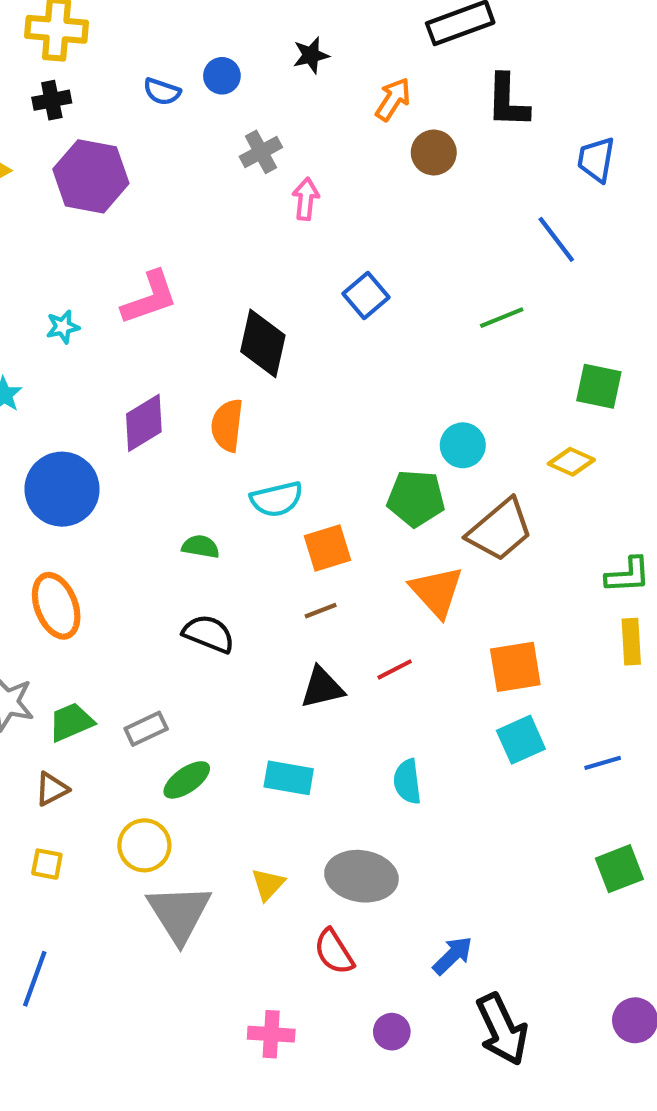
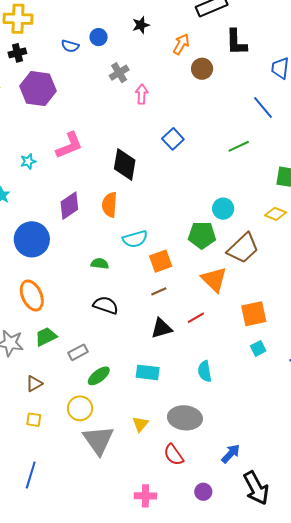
green trapezoid: (71, 722) -> (46, 337), moved
cyan square: (521, 740) -> (258, 348), size x0.7

